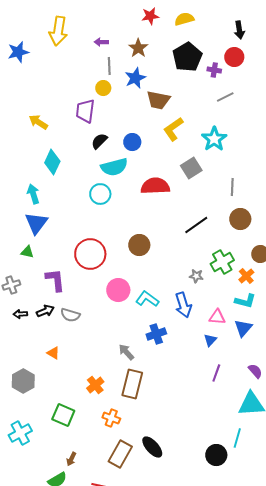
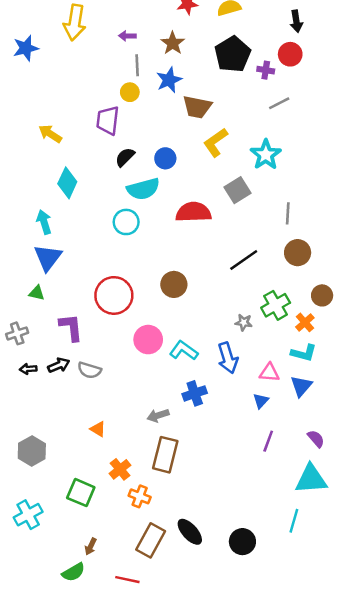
gray arrow: (126, 352) -> (158, 415), turned -66
orange triangle: (53, 353) -> (98, 429), moved
orange cross: (95, 385) -> (120, 469), moved
black circle: (216, 455) -> (242, 542), moved

